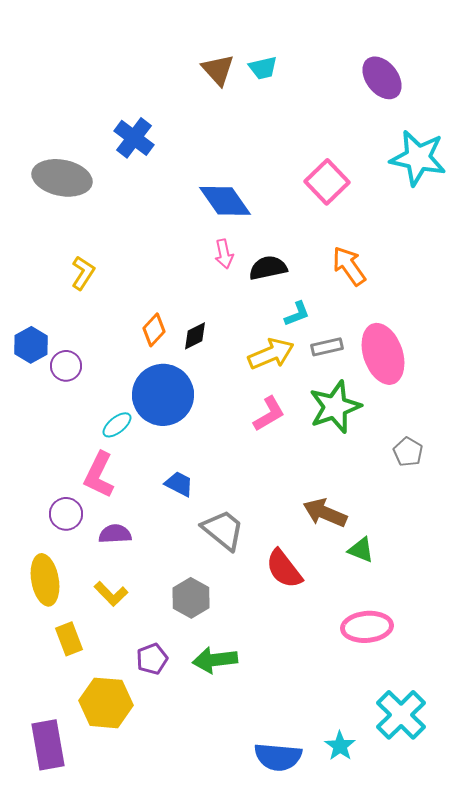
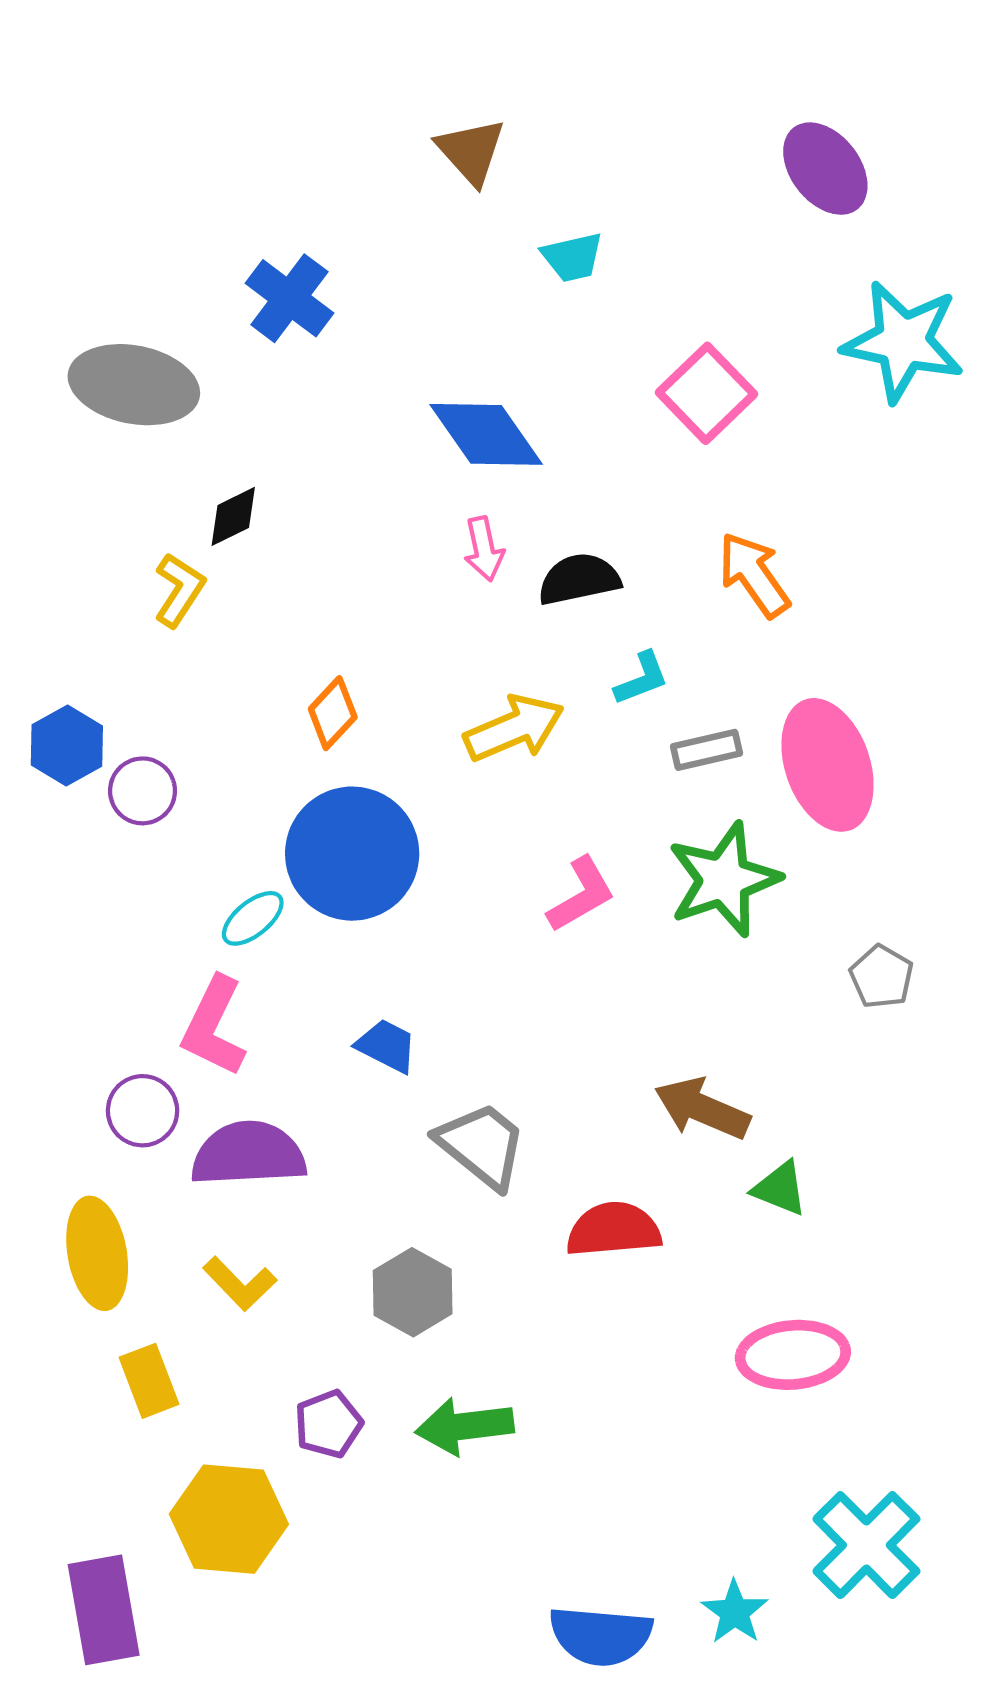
cyan trapezoid: (263, 68) -> (573, 257), moved
black diamond: (195, 336) -> (233, 516), moved
yellow arrow: (271, 354) -> (514, 728), moved
purple semicircle: (115, 534) -> (248, 1154), size x1.6
red semicircle: (284, 569) -> (614, 1230), turned 123

